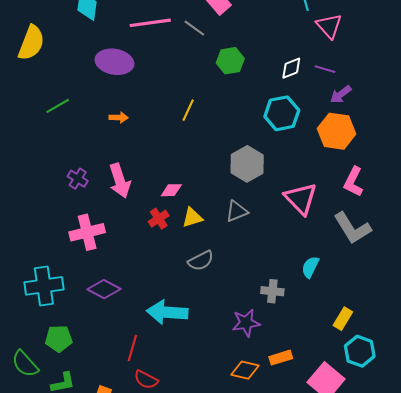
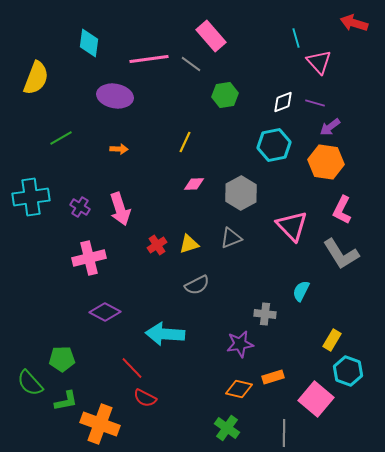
pink diamond: (171, 190) -> (194, 184), moved
cyan cross: (44, 286) -> (31, 197), moved
red line: (132, 348) -> (132, 368), turned -60

